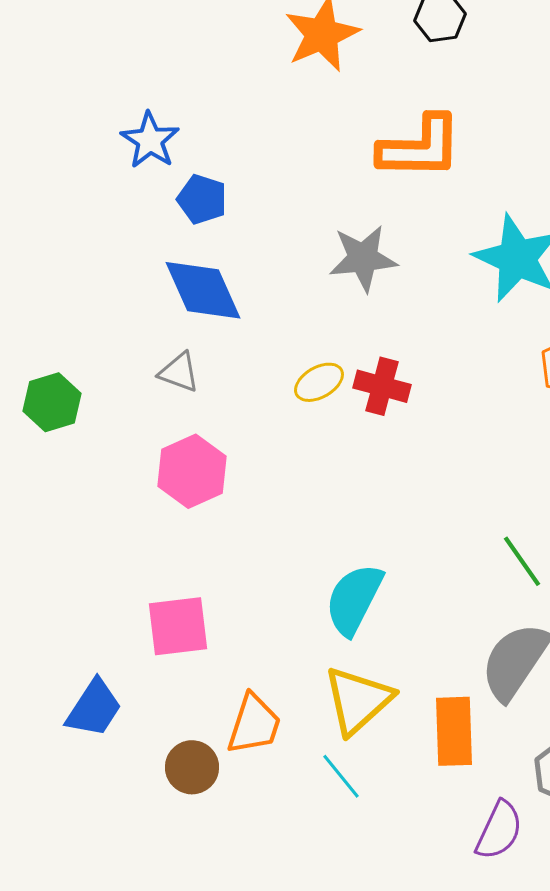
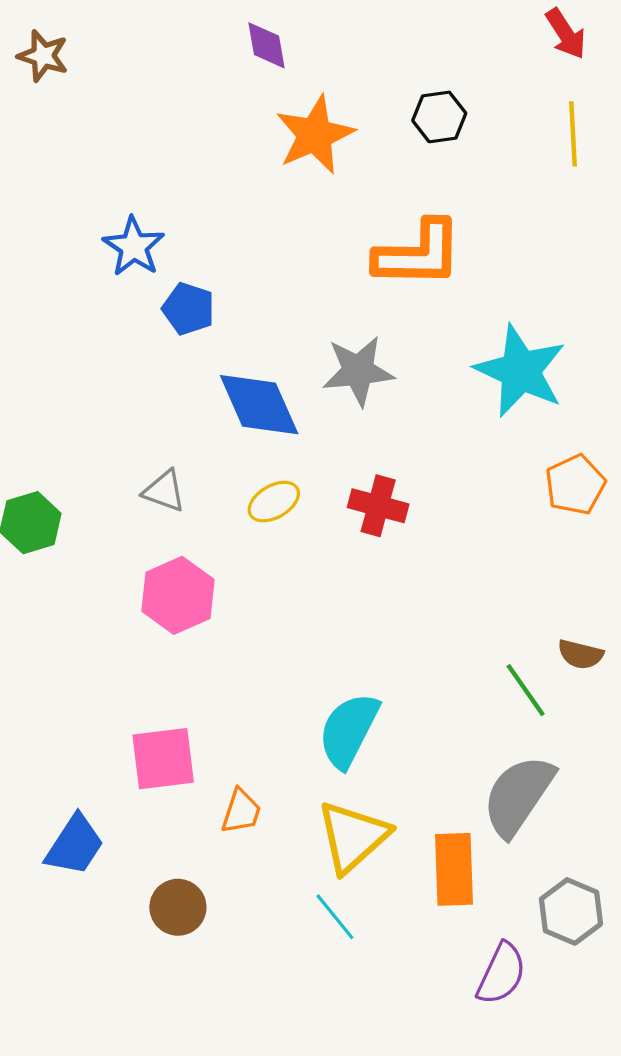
blue diamond: (203, 290) -> (259, 405), moved
yellow ellipse: (319, 382) -> (274, 502), moved
orange trapezoid: (254, 724) -> (241, 811), moved, size x0.7

